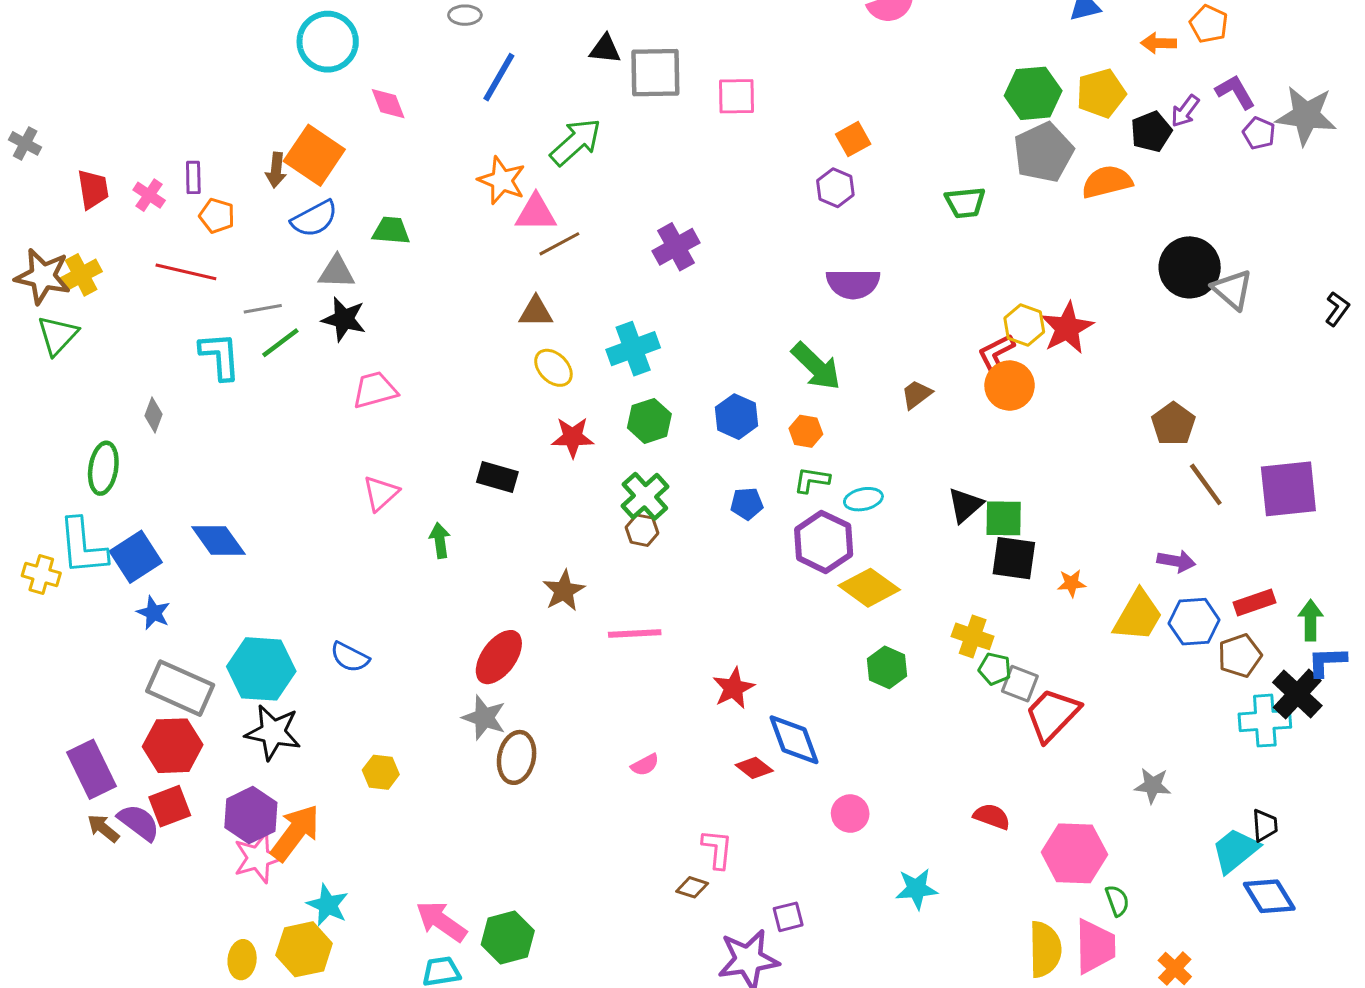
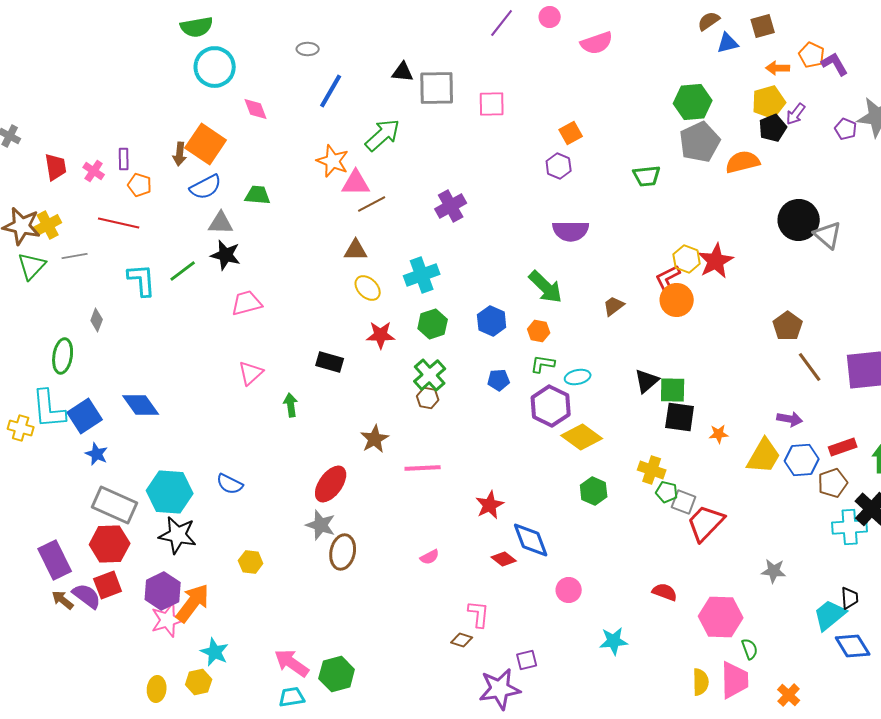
purple L-shape: (1235, 92) -> (835, 64), moved
yellow pentagon: (1101, 93) -> (769, 102), moved
gray line: (263, 309) -> (75, 256), moved
yellow hexagon: (304, 949) -> (199, 682), size x0.7
yellow semicircle: (1045, 949) -> (701, 682), size x0.7

